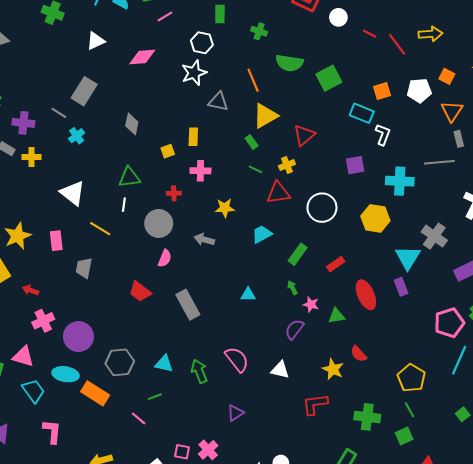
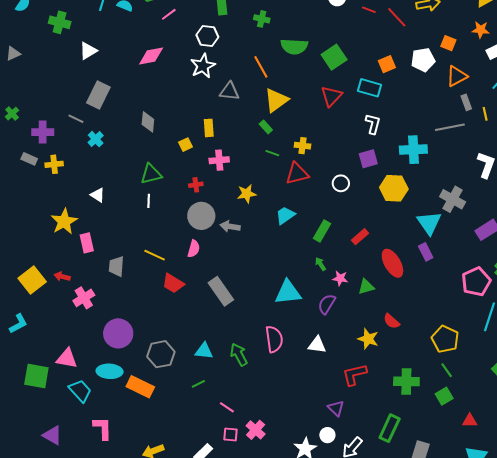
white triangle: (96, 41) -> (88, 51), moved
orange triangle: (452, 111) -> (457, 76), turned 35
red triangle: (304, 135) -> (331, 96), moved
white L-shape: (383, 135) -> (373, 124), moved
yellow cross: (287, 165) -> (303, 146), turned 35
purple square: (355, 165) -> (368, 159), moved
white triangle: (73, 193) -> (98, 195), size x0.6
white circle: (322, 208) -> (341, 183), size x0.6
gray circle: (159, 223) -> (201, 216), moved
yellow line: (100, 229) -> (155, 255), moved
yellow star: (18, 236) -> (64, 221), moved
red arrow: (30, 290) -> (62, 276), moved
cyan triangle: (248, 295) -> (288, 292), moved, size x1.8
pink cross: (43, 321) -> (84, 298), moved
pink semicircle: (237, 359) -> (274, 339), turned 36
purple triangle: (235, 413) -> (336, 408), moved, turned -36
pink line: (139, 418) -> (227, 407), moved

